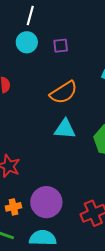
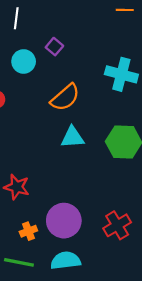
cyan circle: (27, 42) -> (24, 61), moved
purple square: (61, 46) -> (54, 47), turned -35

